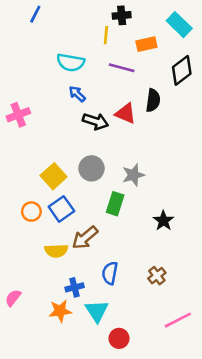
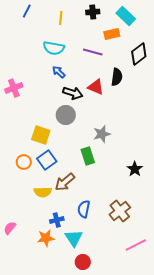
cyan rectangle: (179, 25) -> (126, 16), moved
yellow line: (106, 35) -> (61, 18), moved
gray circle: (92, 168) -> (66, 115), moved
yellow square: (54, 176) -> (41, 135), turned -30
green rectangle: (115, 204) -> (88, 156), turned -36
black star: (163, 221) -> (135, 169), moved
brown cross: (157, 276) -> (120, 211), size x1.5
red circle: (119, 338) -> (83, 262), moved

